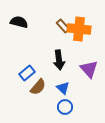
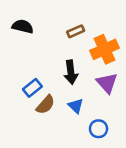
brown rectangle: (63, 26) -> (76, 31), turned -72
orange cross: (79, 29) -> (105, 49), moved, turned -30
blue circle: (65, 107) -> (98, 129), moved

